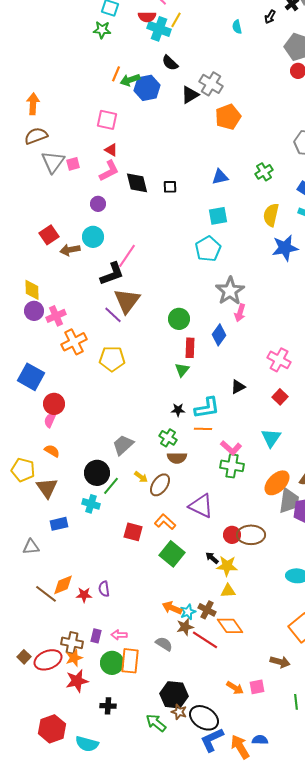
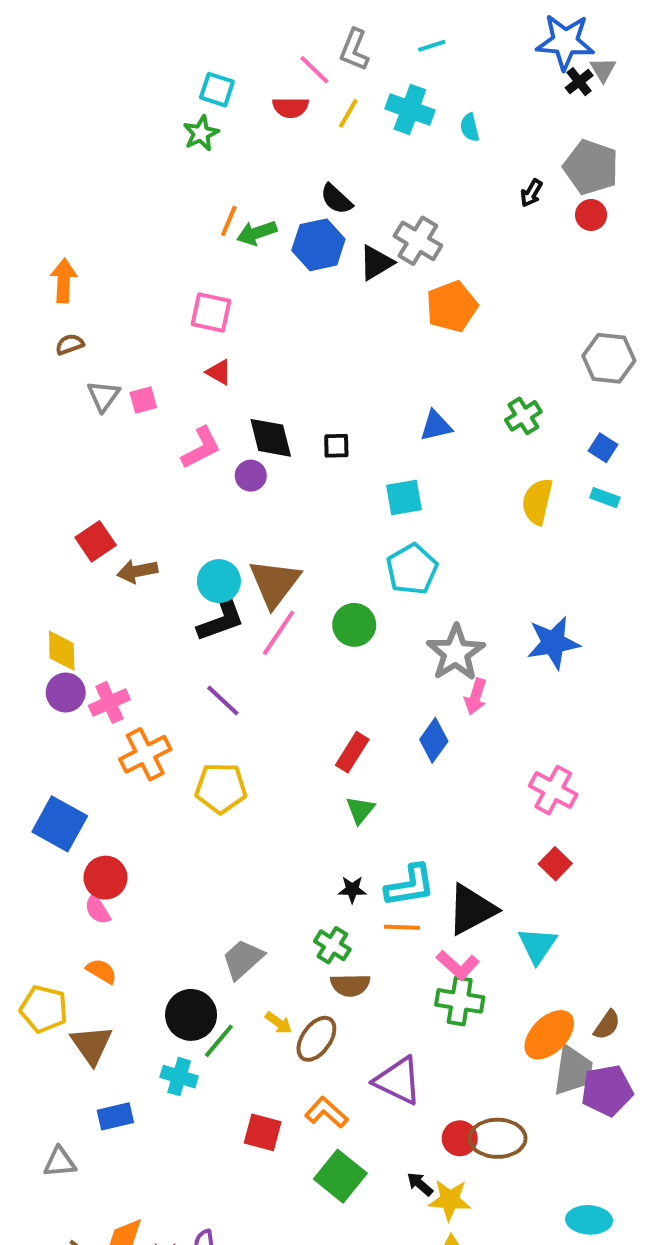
black arrow: (270, 17) -> (531, 193), moved
cyan cross: (159, 29) -> (410, 109), moved
green star: (102, 30) -> (201, 133), turned -30
blue hexagon: (147, 88) -> (318, 245), moved
brown semicircle: (36, 136) -> (70, 344), size x0.6
gray triangle: (53, 162) -> (103, 396), size x0.7
pink L-shape: (109, 171) -> (201, 448), moved
purple circle: (98, 204) -> (251, 476), moved
cyan square: (218, 216) -> (404, 498), moved
cyan circle: (93, 237) -> (219, 581), moved
blue star: (285, 248) -> (553, 643), moved
pink line: (127, 256) -> (279, 633), moved
brown triangle: (127, 301) -> (275, 583), moved
green circle: (179, 319) -> (354, 625), moved
red rectangle: (190, 348) -> (352, 752), moved, turned 30
black triangle: (238, 387) -> (472, 909), moved, size x1.8
pink semicircle: (50, 420) -> (98, 909), turned -56

